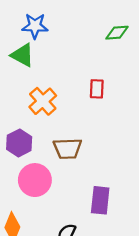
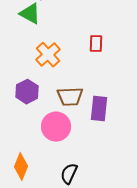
pink circle: (35, 180) -> (56, 127), moved
purple rectangle: (100, 200) -> (99, 109), moved

